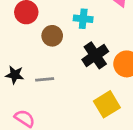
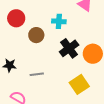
gray line: (45, 79) -> (37, 74), moved

